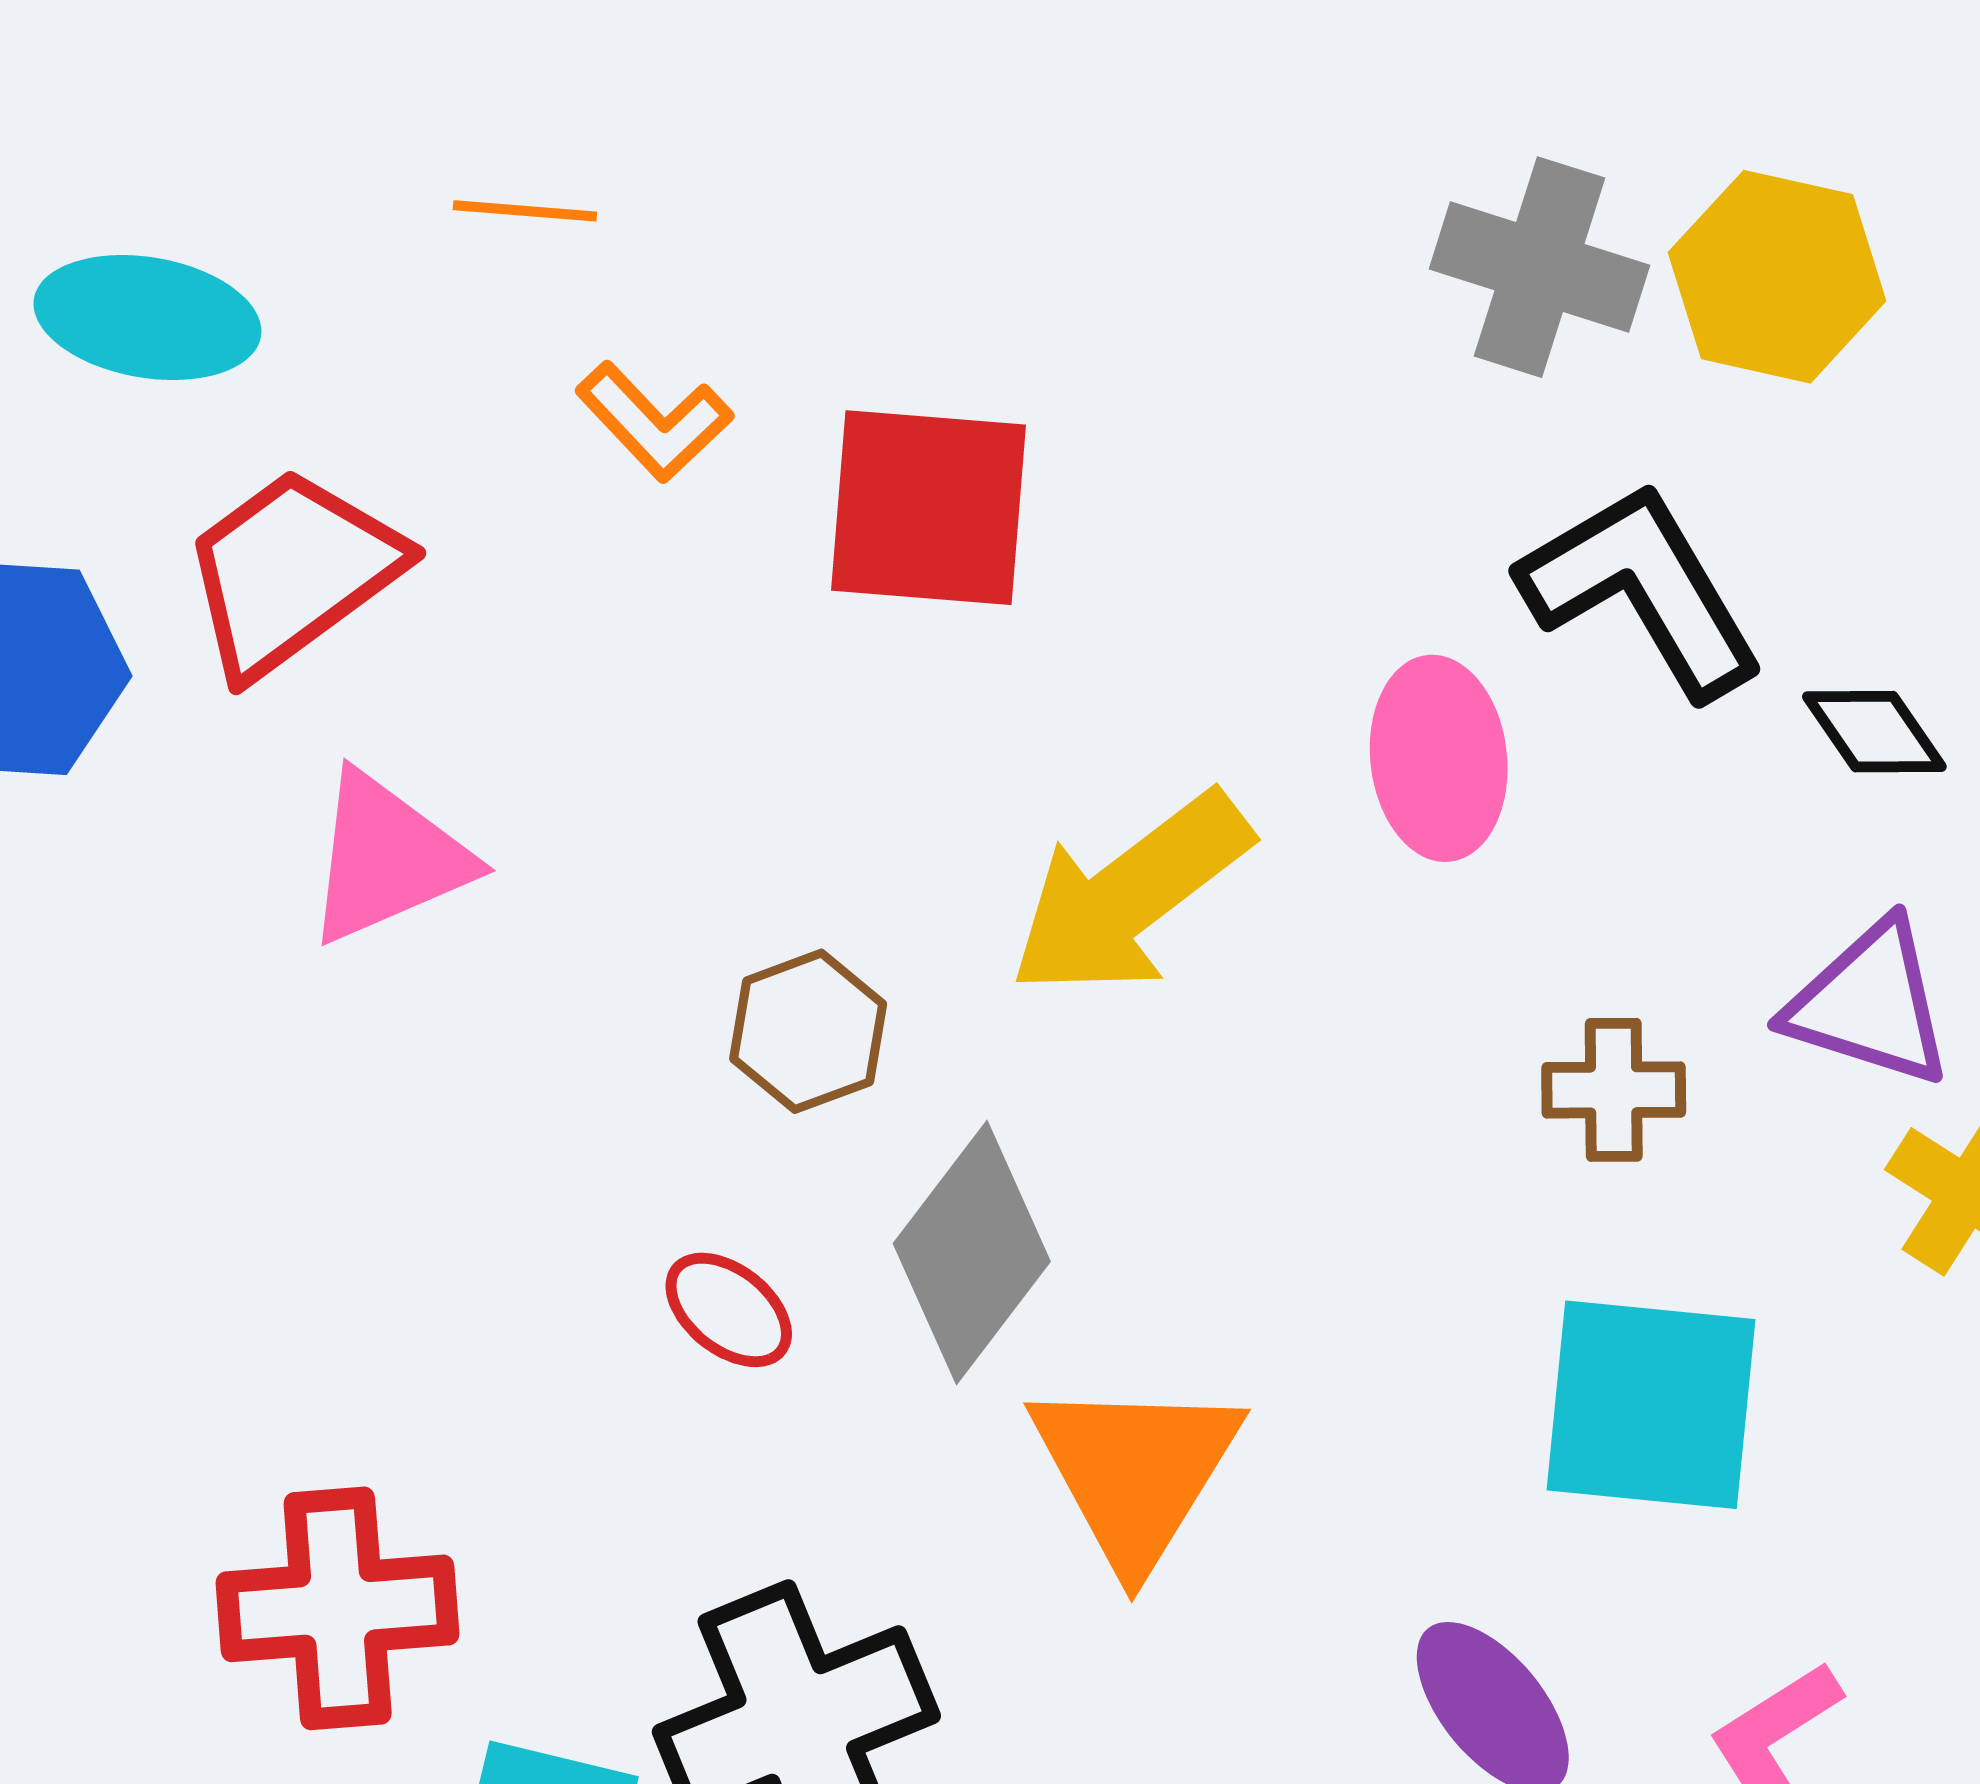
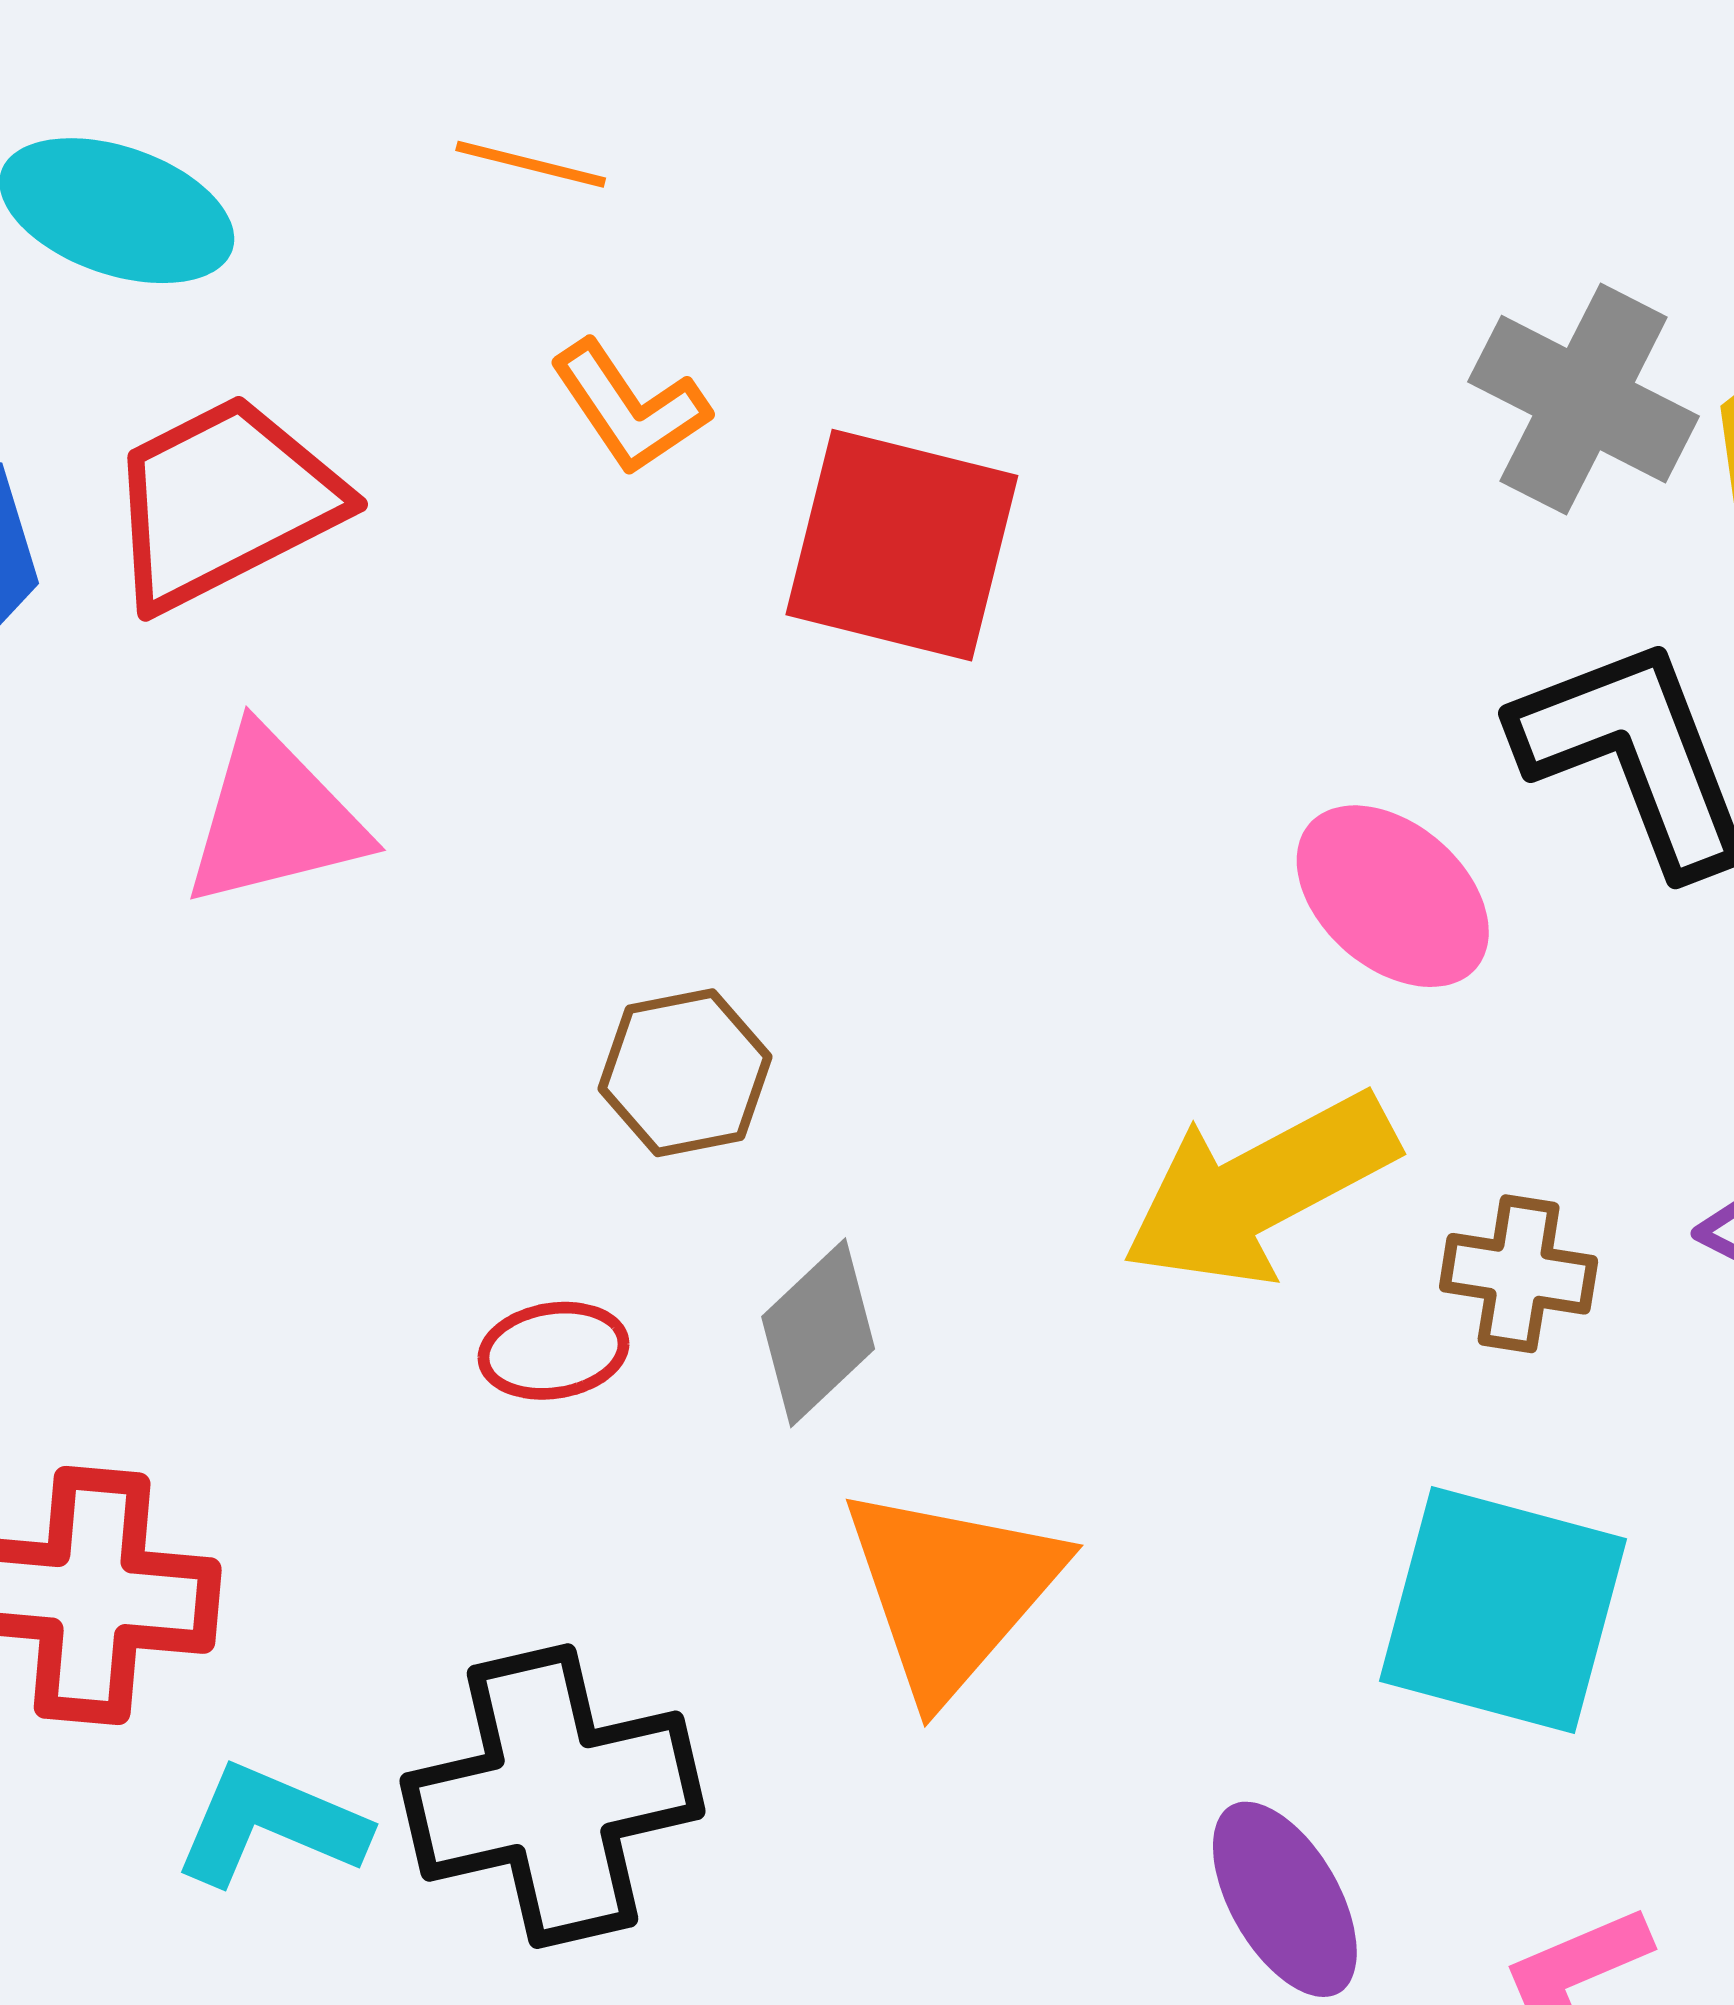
pink ellipse: (1439, 758) -> (1393, 896), turned -52
yellow arrow: (1130, 895) -> (1259, 1189), moved
gray diamond: (972, 1252) -> (818, 1333), size x0.7
red ellipse: (729, 1310) -> (554, 1351), turned -57

